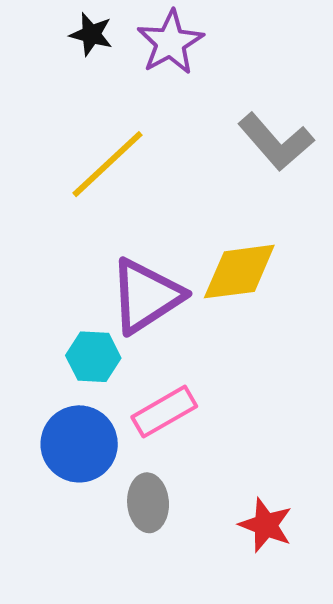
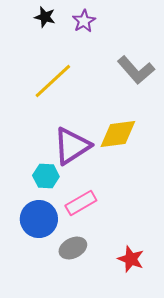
purple star: (170, 42) -> (84, 21), size x0.7
gray ellipse: (148, 503) -> (73, 248), turned 68

